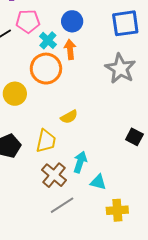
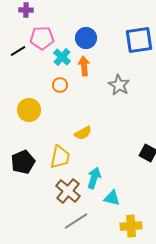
orange circle: (46, 69) -> (60, 85), size x0.5
gray star: (120, 69) -> (119, 85), moved, size x0.7

